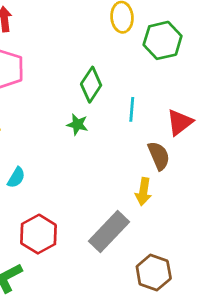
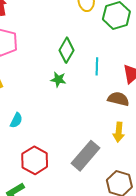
brown semicircle: (159, 156) -> (118, 99), turned -50
yellow arrow: (143, 192) -> (119, 132), moved

